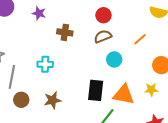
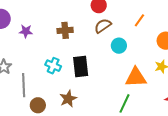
purple star: (39, 13) -> (26, 31), moved
cyan cross: (45, 64) -> (53, 66), turned 35
black rectangle: (96, 90) -> (81, 67), moved

